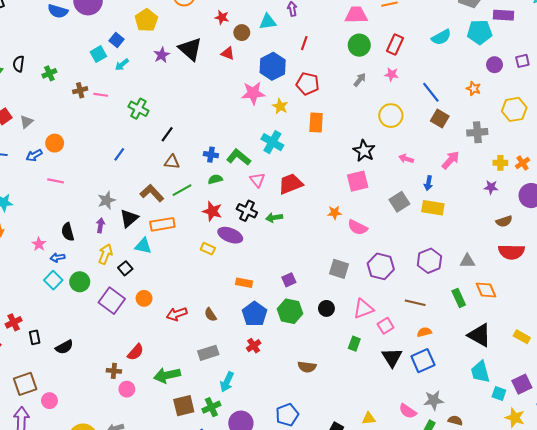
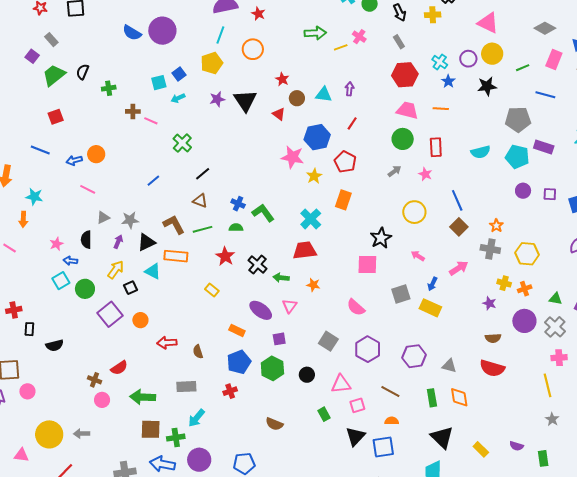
red rectangle: (395, 44) -> (436, 147), turned -42
orange star: (474, 89) -> (496, 226), moved
yellow hexagon: (514, 109) -> (527, 254), moved
gray triangle: (26, 122) -> (103, 218), moved
cyan cross: (272, 142) -> (311, 219), moved
pink triangle: (257, 180) -> (289, 306), moved
orange star: (335, 213) -> (313, 285), moved
purple ellipse: (230, 235) -> (261, 310), moved
green rectangle: (354, 344) -> (324, 414), turned -64

